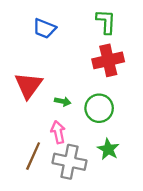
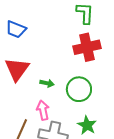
blue trapezoid: (44, 28) -> (16, 29), moved

